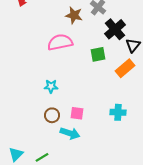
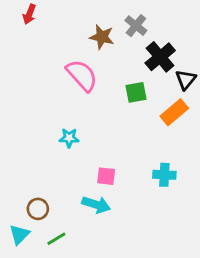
pink semicircle: (60, 42) -> (82, 75), turned 60
brown circle: (52, 115) -> (38, 209), moved

